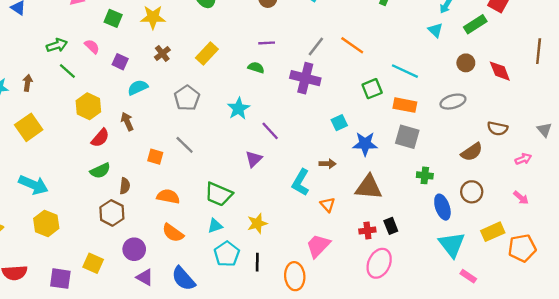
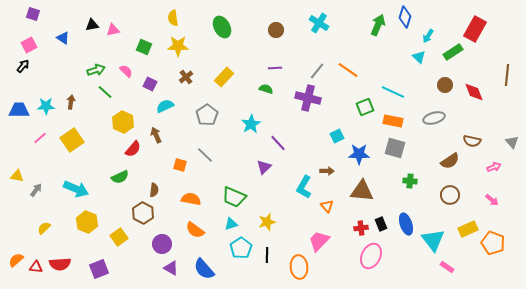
green semicircle: (100, 171) -> (120, 177), moved
blue ellipse: (442, 207) -> (406, 224), moved
orange pentagon: (522, 248) -> (493, 243), turned 30
yellow square: (93, 263) -> (119, 237), moved, turned 30
purple square: (60, 279) -> (99, 269), turned -30

